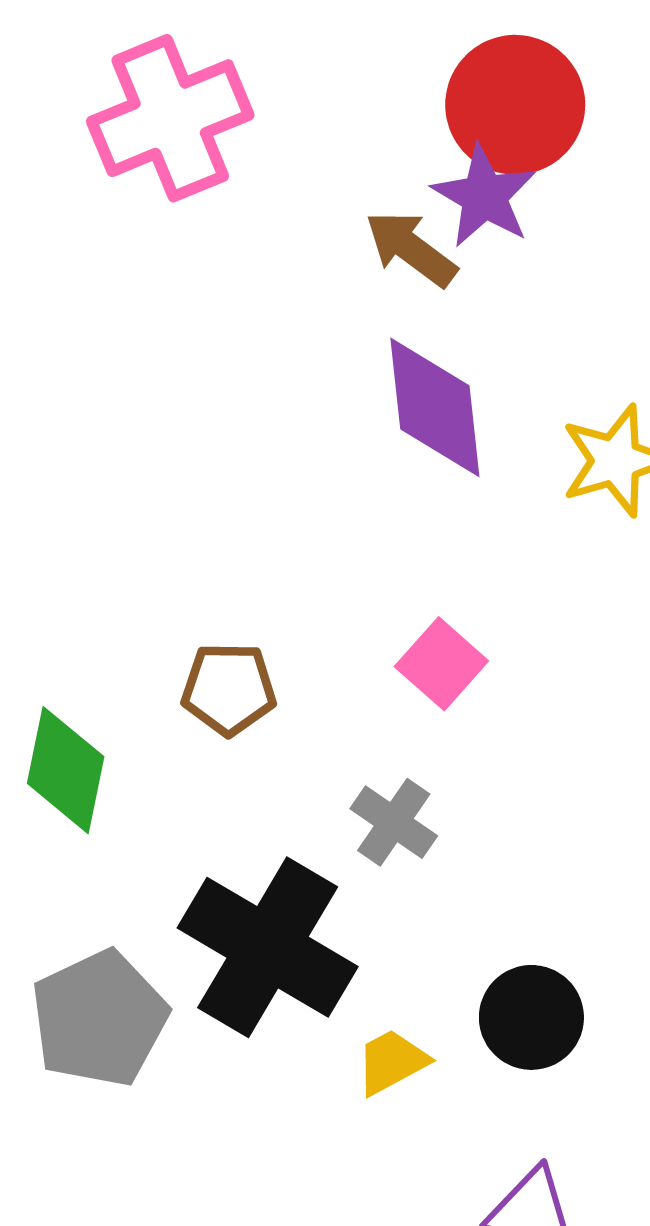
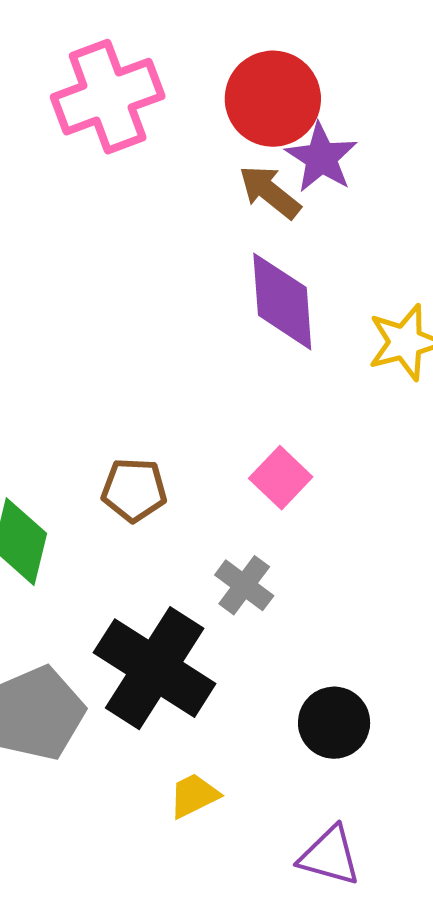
red circle: (515, 105) -> (273, 99), moved
yellow trapezoid: (392, 1062) -> (194, 796), moved

